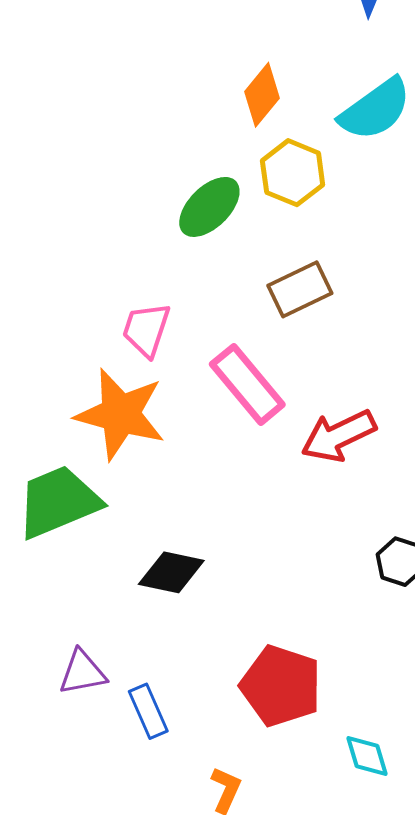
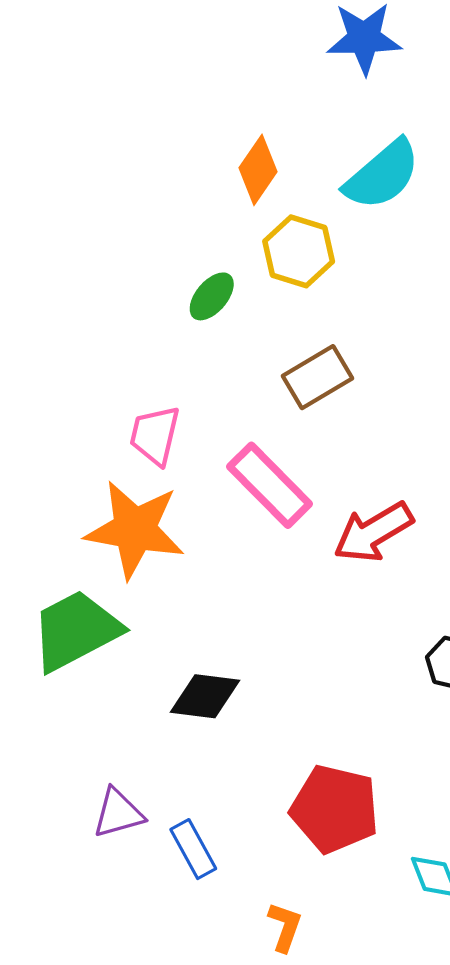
green ellipse: (209, 207) -> (212, 296), size x0.7

